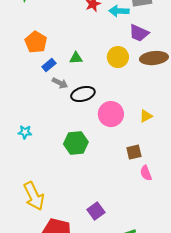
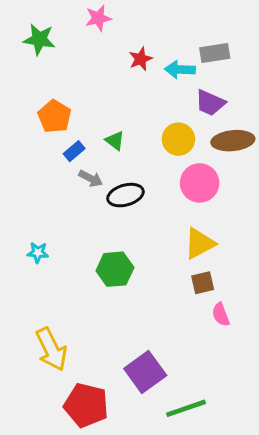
green triangle: (76, 58) -> (115, 141), turned 40
pink circle: (111, 114) -> (200, 183), moved
yellow triangle: (146, 116) -> (200, 243), moved, size x1.6
purple square: (96, 211) -> (145, 372), size x1.5

